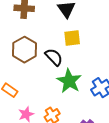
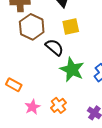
brown hexagon: (24, 50) -> (32, 27), moved

